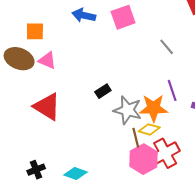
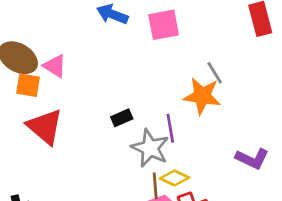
orange square: (35, 31) -> (28, 85), moved
purple line: (172, 90) -> (170, 128), moved
orange star: (153, 108) -> (202, 96), moved

